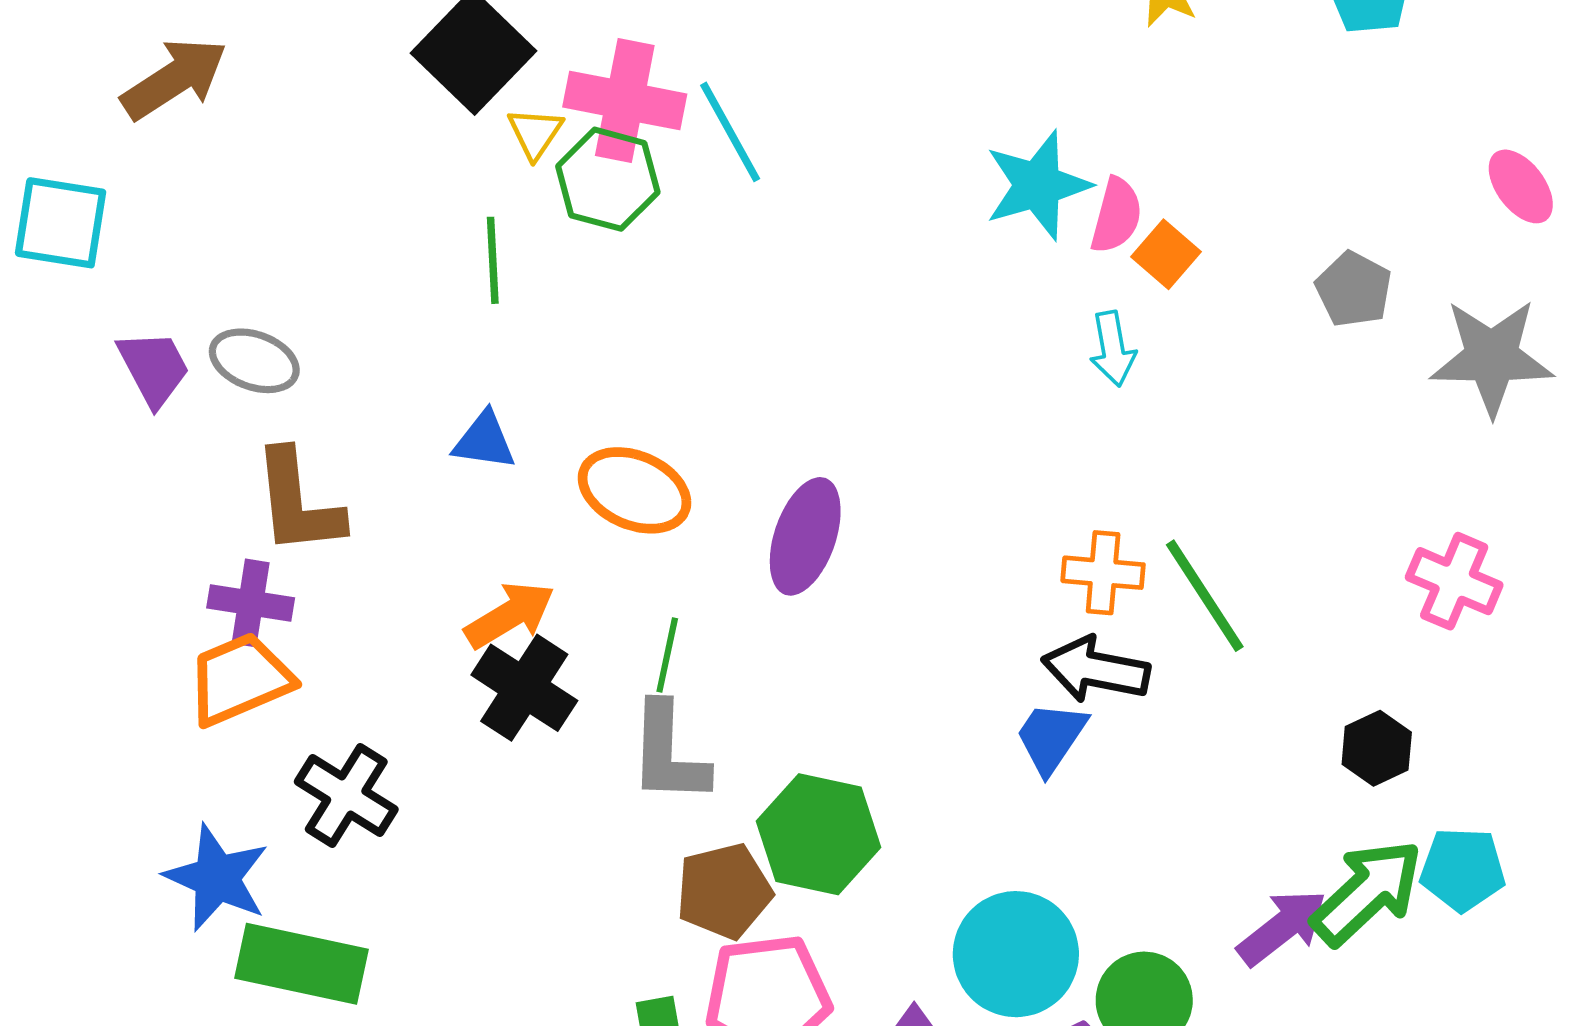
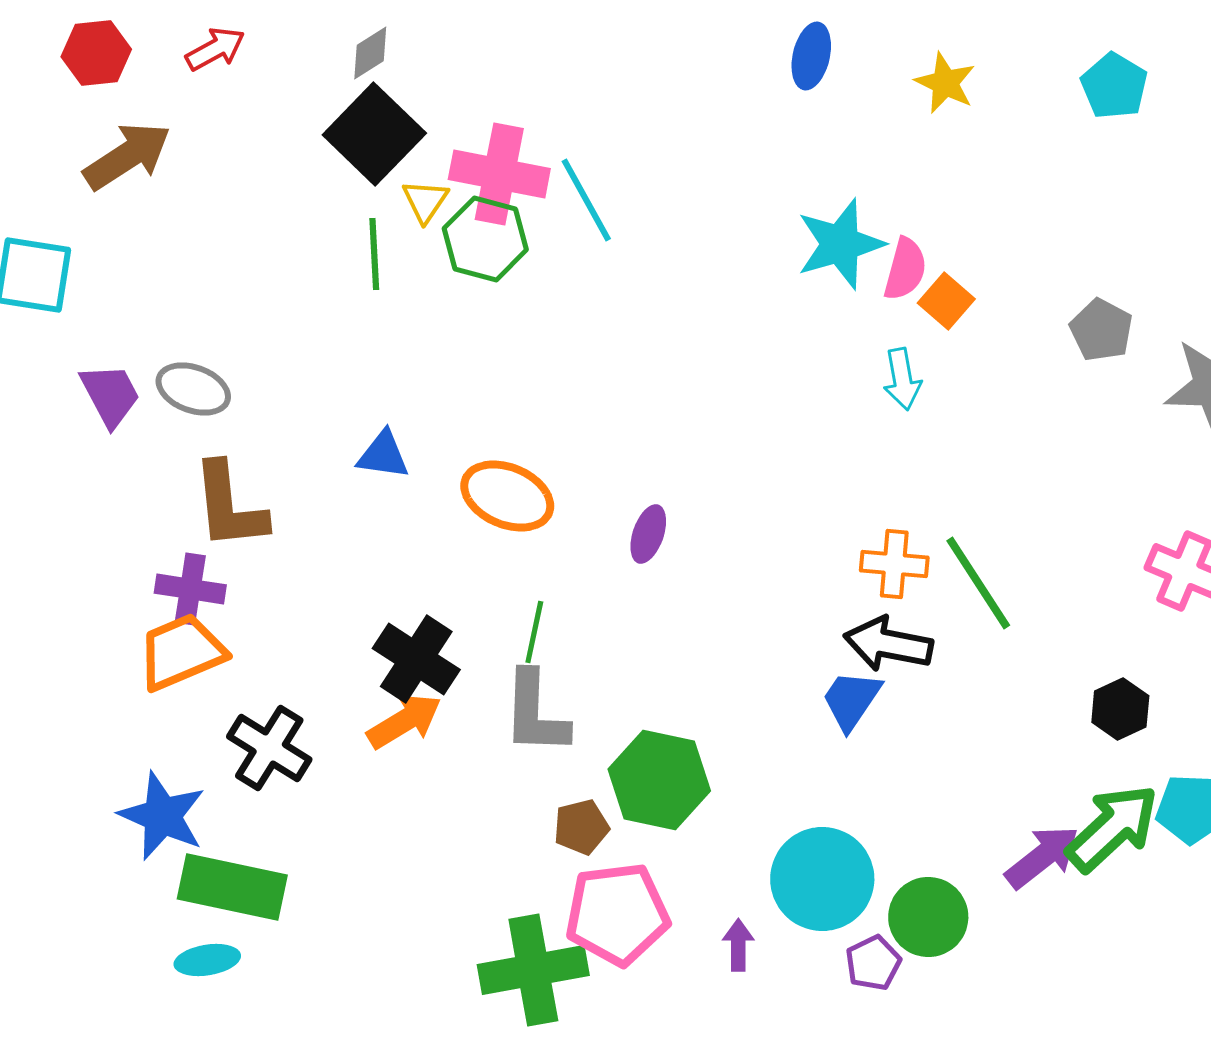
green line: (493, 260) -> (374, 254), moved
purple ellipse: (805, 536) -> (648, 534), size x0.6
orange arrow: (510, 615) -> (404, 721), moved
brown pentagon: (724, 891) -> (581, 827), size x0.7

